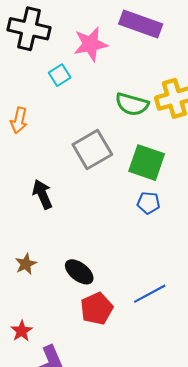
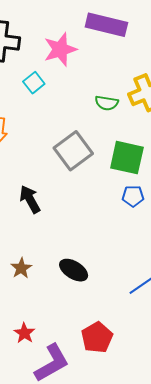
green semicircle: (132, 104) -> (107, 103), size x0.7
red pentagon: (97, 309) -> (97, 337), moved

